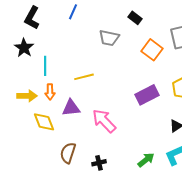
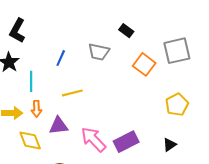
blue line: (73, 12) -> (61, 58), moved
purple rectangle: (147, 95) -> (126, 142), moved

